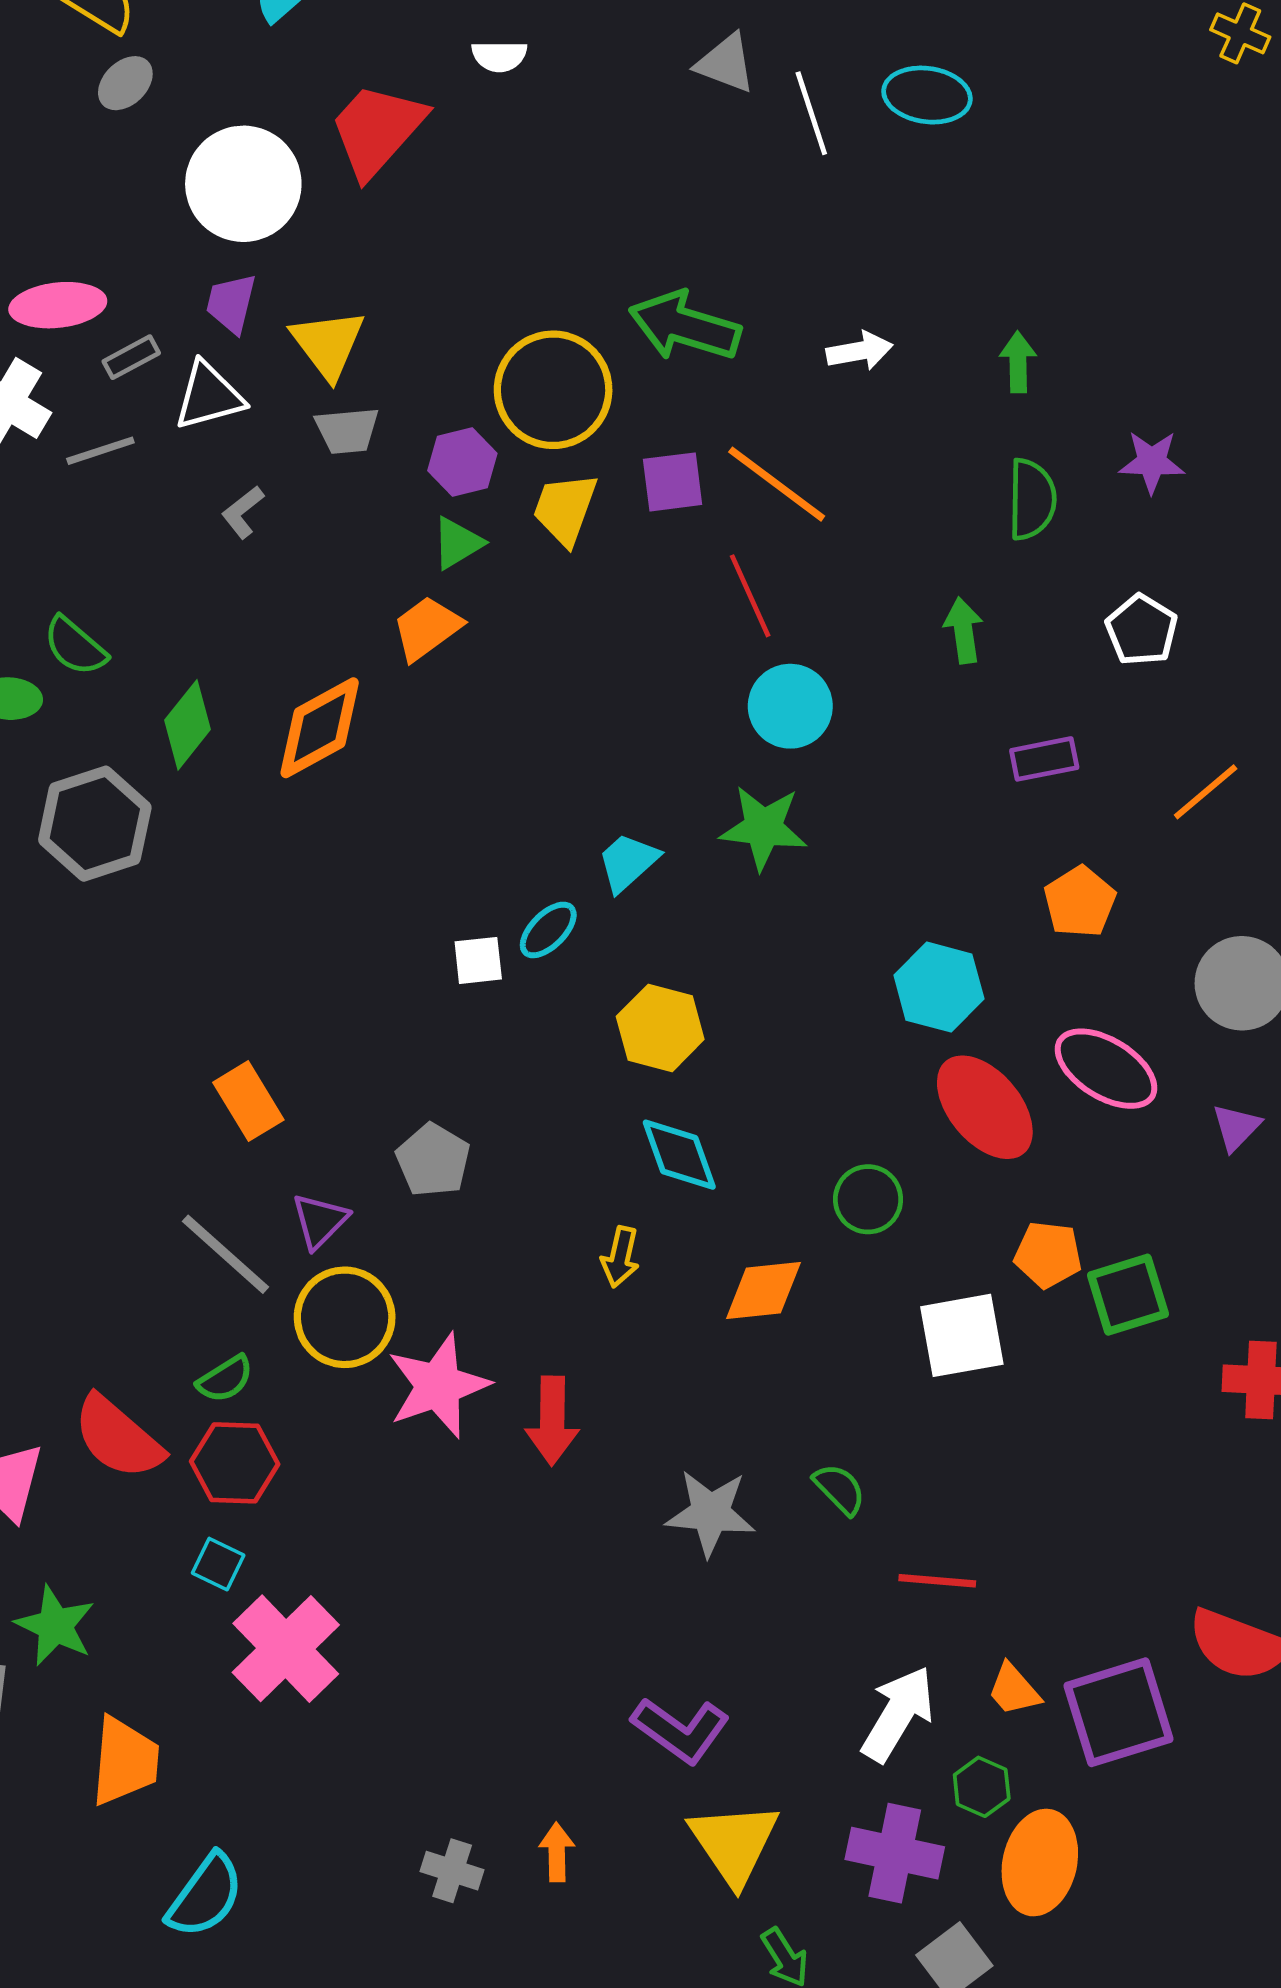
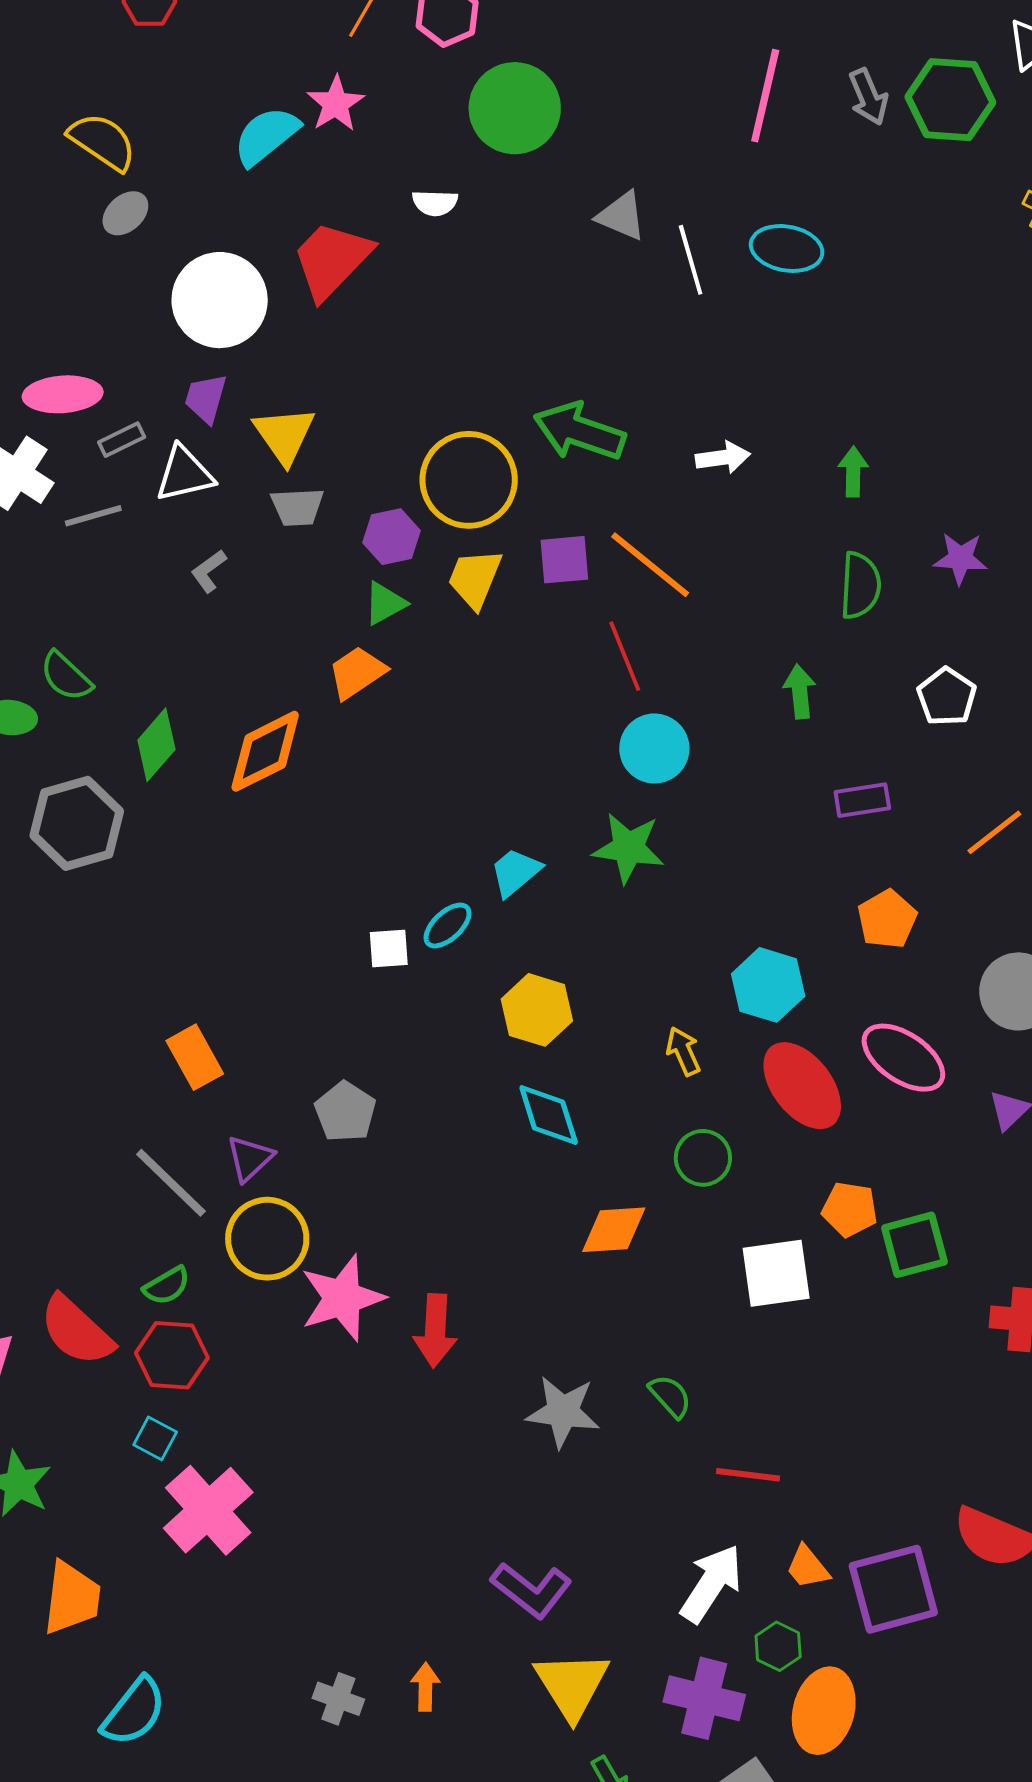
yellow arrow: (620, 1257) -> (683, 1051), moved, turned 141

